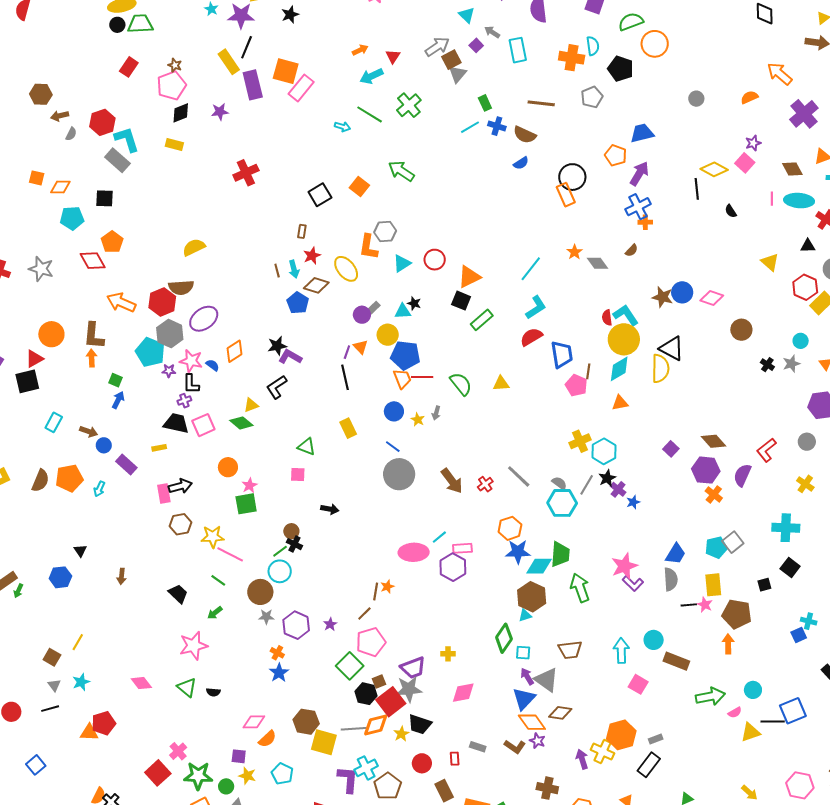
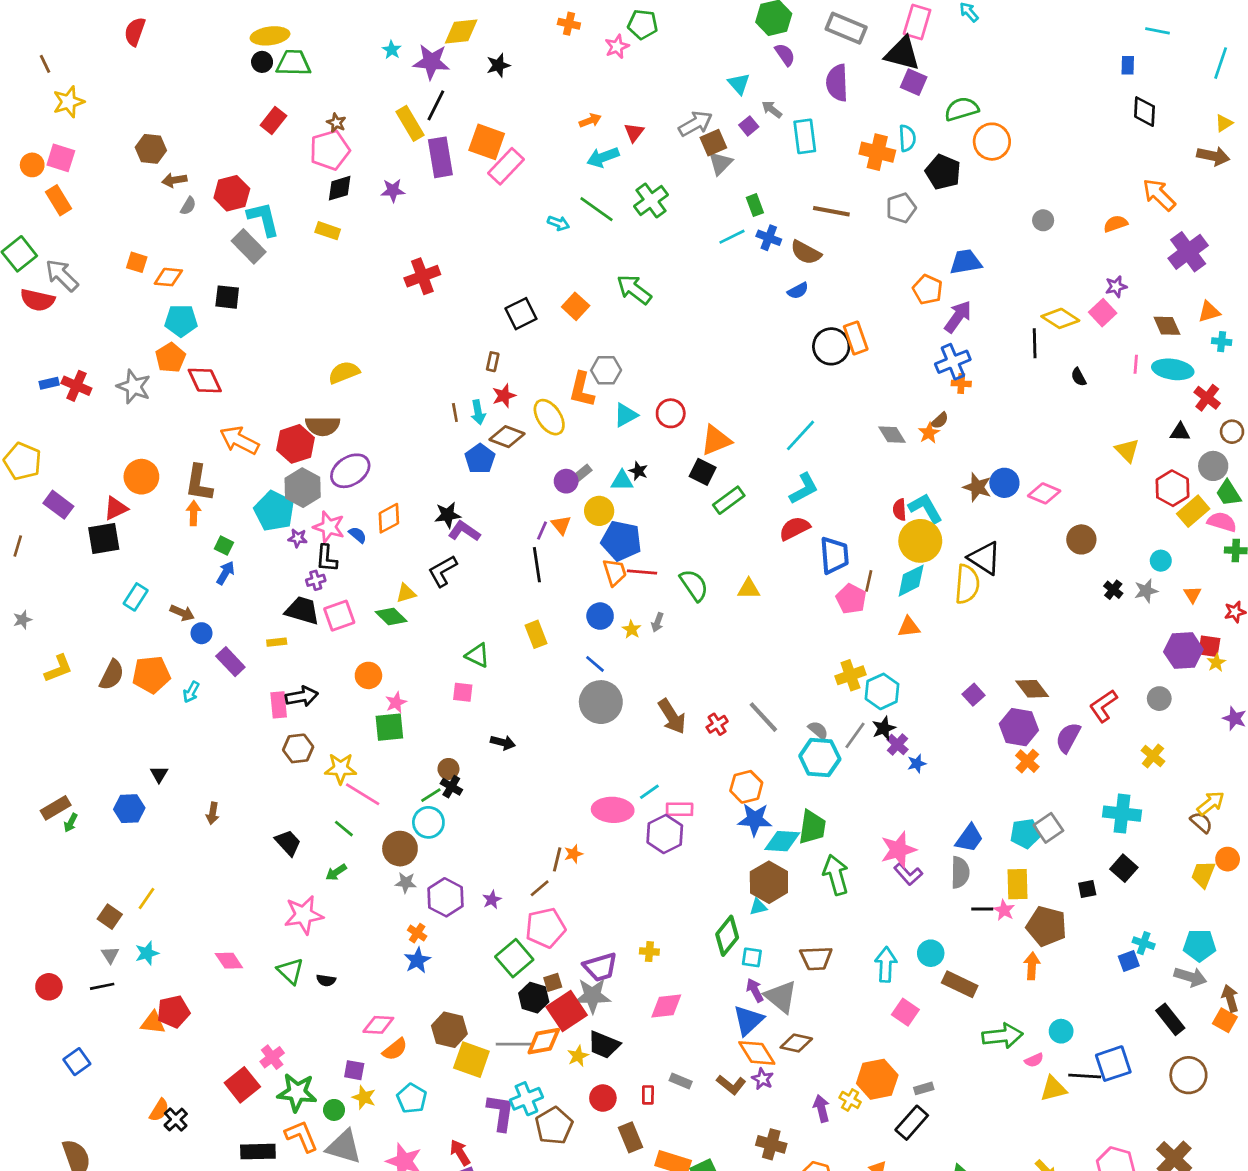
black circle: (572, 177) -> (831, 346), moved
orange pentagon: (112, 242) -> (170, 358), moved
orange star: (575, 252) -> (929, 433), moved
yellow cross: (603, 751) -> (850, 1100), size x0.7

